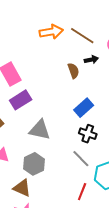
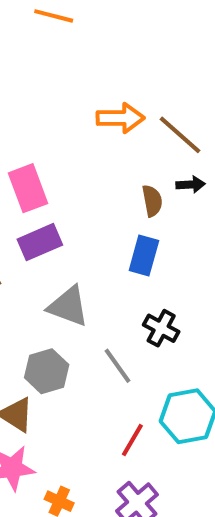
blue rectangle: (84, 108) -> (144, 256), moved, turned -42
gray line: (81, 159) -> (117, 366), moved

